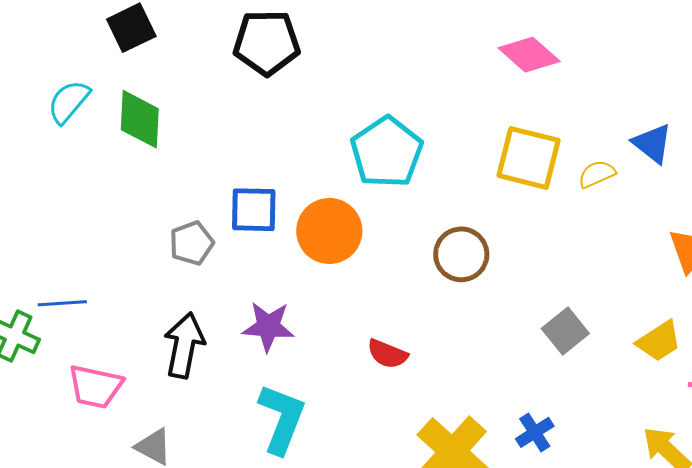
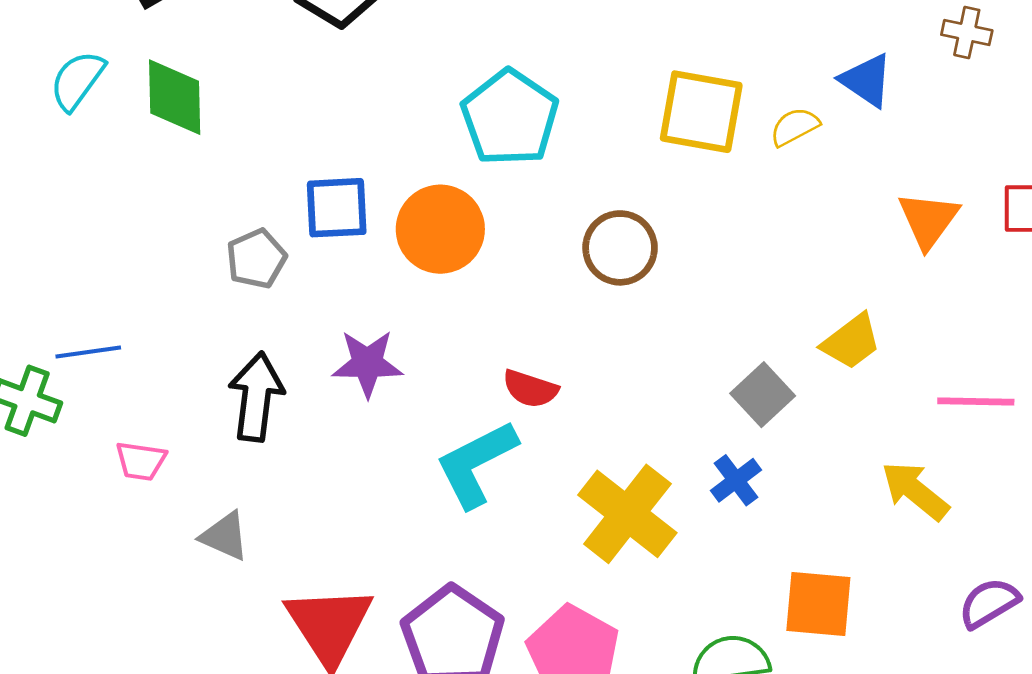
gray square: (565, 331) -> (763, 395), moved
yellow trapezoid: (659, 341) -> (851, 342), moved
pink trapezoid: (95, 387) -> (141, 461), size x0.7
cyan L-shape: (282, 419) -> (476, 464), moved, turned -134

